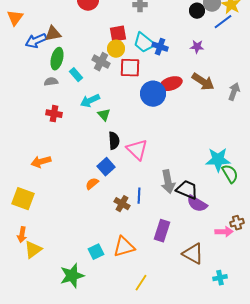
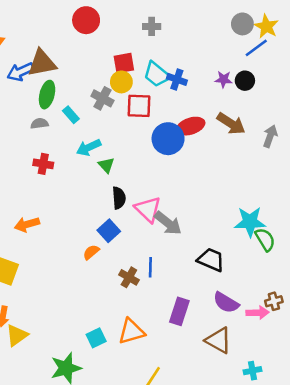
black circle: (197, 11) -> (245, 81), moved
brown triangle: (53, 34) -> (42, 63), size x1.4
gray arrow: (168, 182) -> (168, 223), moved, turned -40
purple semicircle: (197, 204) -> (226, 303), moved

